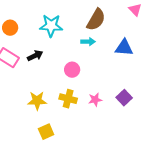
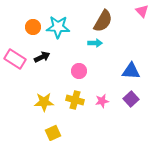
orange circle: (10, 28) -> (33, 27), moved
blue triangle: (124, 48) -> (131, 71), moved

